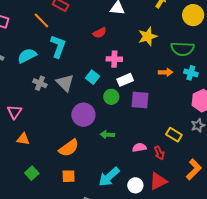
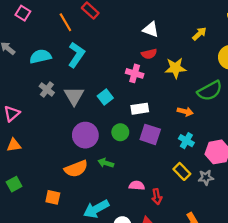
red semicircle: (100, 33) -> (149, 54), moved
green semicircle: (183, 49) -> (210, 91), turned -45
pink cross: (114, 59) -> (135, 73), moved
cyan cross: (191, 73) -> (186, 141), moved
green circle: (111, 97) -> (120, 132), moved
yellow rectangle: (174, 135) -> (182, 171), moved
orange triangle: (23, 139) -> (14, 145), turned -32
orange semicircle: (69, 148) -> (76, 169), moved

